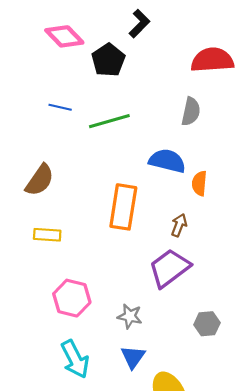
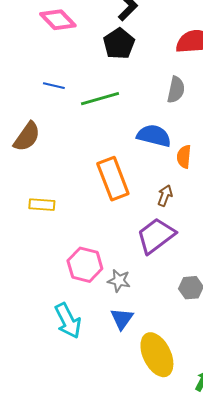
black pentagon: (108, 60) -> (119, 44), moved
brown semicircle: (40, 180) -> (27, 137), moved
orange rectangle: (123, 207) -> (113, 179), turned -30
pink hexagon: (72, 298) -> (85, 265), moved

